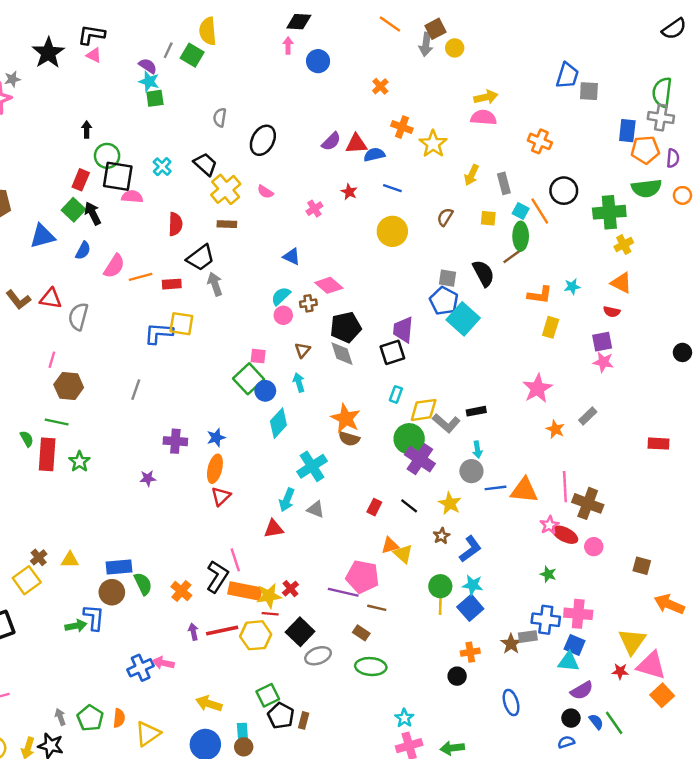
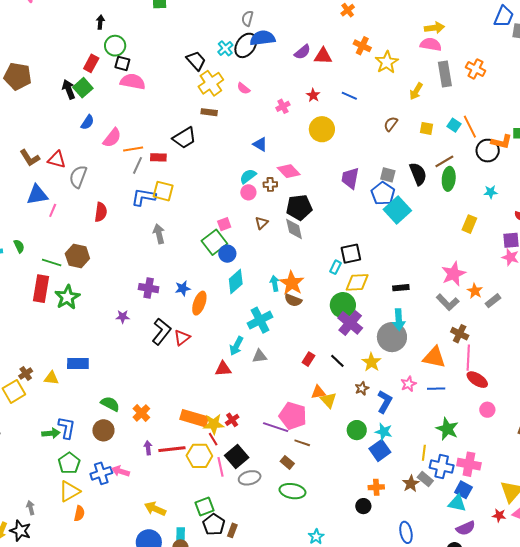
gray semicircle: (220, 117) -> (247, 18), moved
blue semicircle: (374, 155) -> (263, 38), moved, size x1.4
cyan cross: (162, 167) -> (225, 48), moved
black square: (118, 176) -> (122, 63), size x0.6
gray rectangle: (504, 183) -> (445, 74), moved, size x1.4
black circle: (564, 191) -> (488, 151), moved
pink semicircle: (132, 197) -> (133, 82), size x1.4
black arrow: (93, 213) -> (69, 89), moved
red semicircle: (175, 224) -> (101, 212), moved
yellow circle: (392, 231) -> (322, 129), moved
blue triangle: (42, 236) -> (37, 195), moved
green ellipse: (521, 236) -> (449, 179), moved
gray arrow: (215, 284) -> (159, 234), moved
orange L-shape: (540, 295) -> (502, 142), moved
purple trapezoid: (403, 330) -> (350, 178), moved
black square: (392, 352) -> (351, 254), moved
pink square: (258, 356) -> (224, 224), turned -32
cyan arrow: (299, 382) -> (275, 283), moved
brown hexagon: (69, 386) -> (77, 256), moved
gray line: (136, 390) -> (138, 165), moved
gray L-shape: (446, 423) -> (448, 302), moved
orange star: (555, 429) -> (475, 291), moved
green semicircle: (27, 439) -> (19, 246), moved
cyan arrow: (477, 450) -> (399, 320), size x1.5
green star: (79, 462) -> (67, 297), size x1.4
orange ellipse: (215, 469) -> (199, 303), moved
gray circle: (471, 471) -> (392, 337), size x1.5
blue line: (495, 488) -> (436, 389), moved
brown cross: (588, 503) -> (460, 334), moved, size x0.7
gray triangle: (316, 509) -> (259, 356), turned -35
pink star: (549, 525) -> (408, 384), moved
red ellipse: (565, 535) -> (477, 380), moved
blue L-shape: (470, 549) -> (385, 402), turned -30
pink line: (235, 560) -> (220, 467), moved
blue rectangle: (119, 567) -> (78, 364), moved
green star: (548, 574) -> (447, 429), size x1.6
black L-shape: (217, 577) -> (161, 332), moved
green semicircle: (143, 584) -> (110, 404), turned -42
brown circle: (112, 592) -> (103, 430), moved
yellow line: (440, 605) -> (424, 453), moved
red line: (270, 614) -> (213, 439), turned 48
gray rectangle: (528, 637) -> (425, 479), turned 42
green pentagon: (90, 718) -> (69, 463), moved
yellow triangle: (148, 734) -> (69, 491), moved

